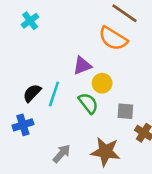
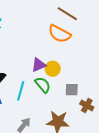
purple triangle: (82, 66) -> (39, 65), moved
cyan line: (54, 94) -> (21, 91), moved

